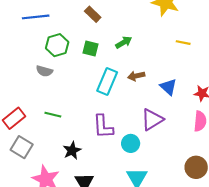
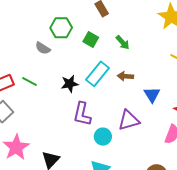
green arrow: (124, 42) -> (123, 42), turned 63
green line: (53, 115) -> (29, 81), moved
black star: (72, 151) -> (70, 84), moved

